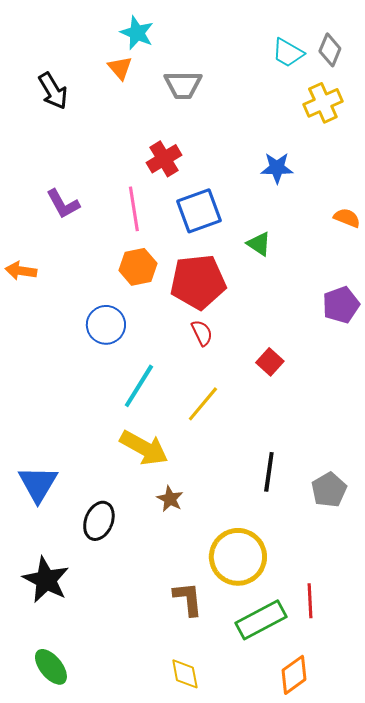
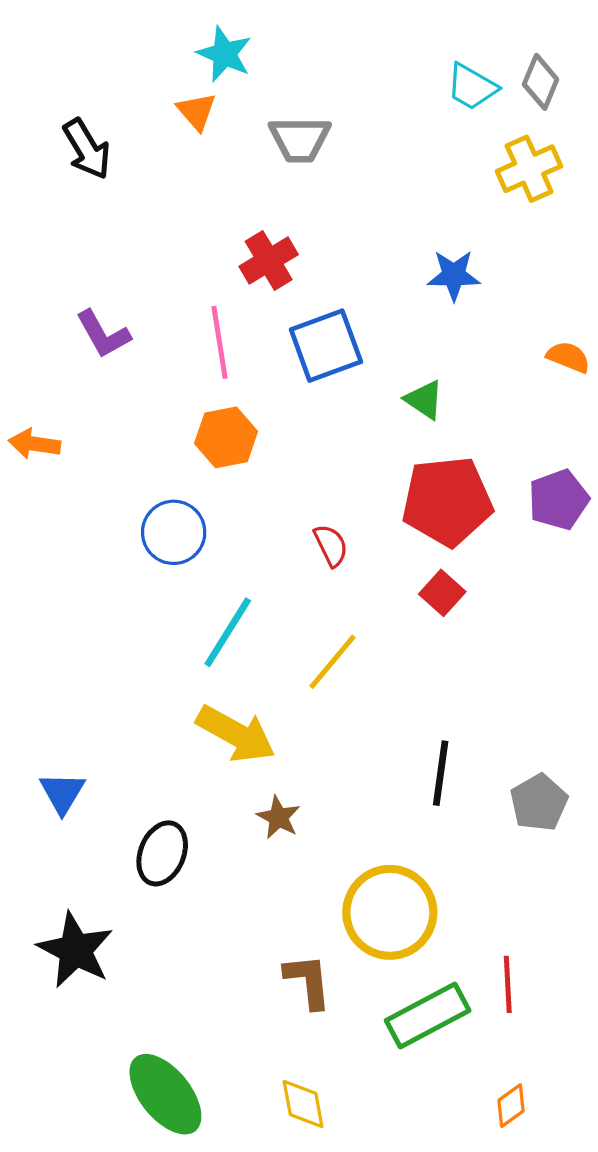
red pentagon: (198, 282) -> (447, 501), moved
blue triangle: (38, 484) -> (62, 793), size x0.7
green ellipse: (51, 667) -> (165, 1094), moved, size x1.4
orange diamond: (294, 675) -> (511, 1106), moved, size x0.7

